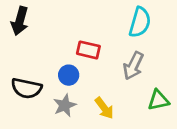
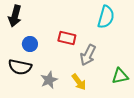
gray arrow: (133, 66) -> (88, 55), moved
blue circle: (69, 75) -> (30, 44), moved

